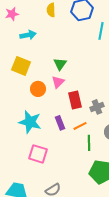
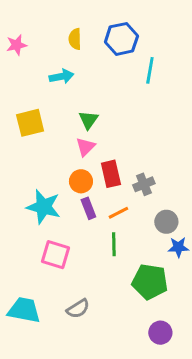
cyan arrow: (28, 35) -> (61, 76), moved
yellow square: (21, 66) -> (30, 123), turned -36
orange circle: (38, 89) -> (81, 181), moved
green line: (89, 143) -> (114, 244), moved

